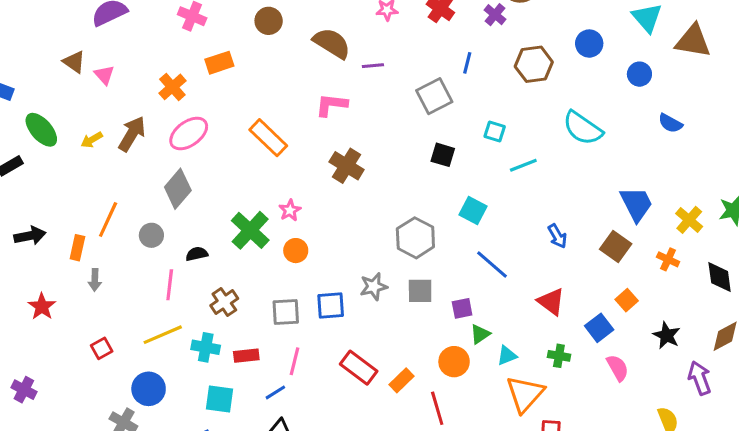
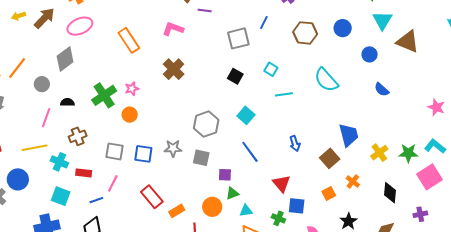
orange cross: (668, 259) -> (353, 181), moved
blue square: (599, 328) -> (297, 206), moved, turned 30

